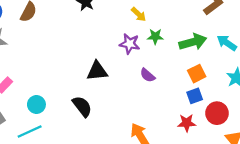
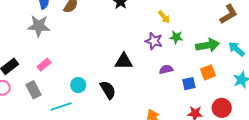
purple semicircle: (147, 75) -> (166, 69), turned 120
blue square: (195, 96) -> (189, 84), moved
cyan circle: (36, 105) -> (78, 85), moved

